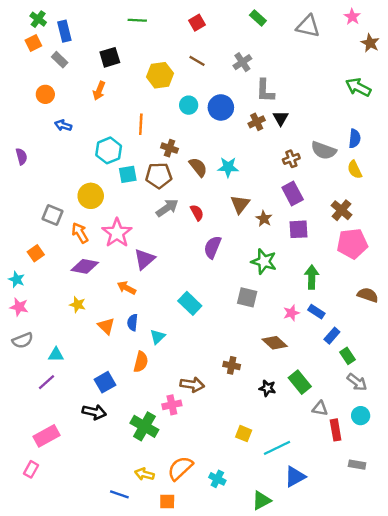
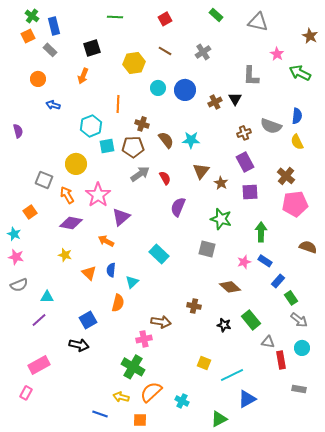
pink star: (352, 17) -> (277, 54), moved
gray L-shape: (265, 91) -> (251, 76), moved
green cross: (144, 426) -> (133, 367), moved

